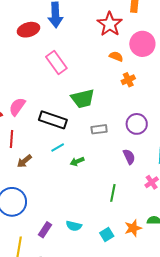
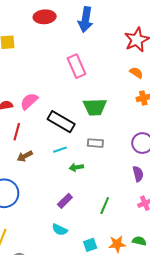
red ellipse: (28, 30) -> (45, 17), moved
gray rectangle: (99, 129) -> (95, 143), moved
purple semicircle: (129, 157) -> (138, 174), moved
purple rectangle: (45, 230) -> (65, 201), moved

